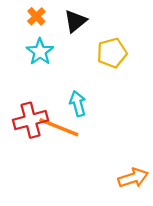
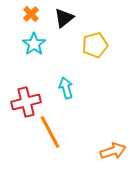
orange line: (59, 127) -> (50, 132), moved, turned 40

